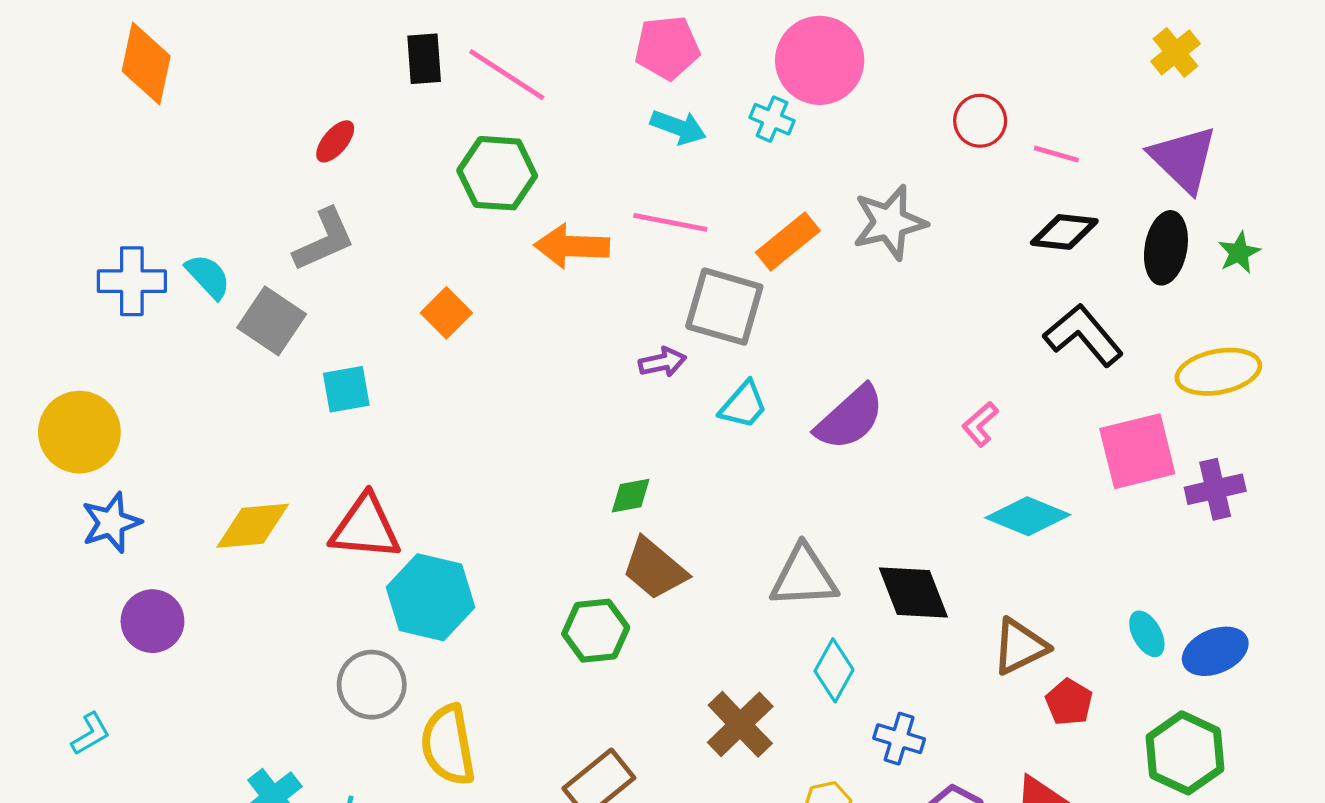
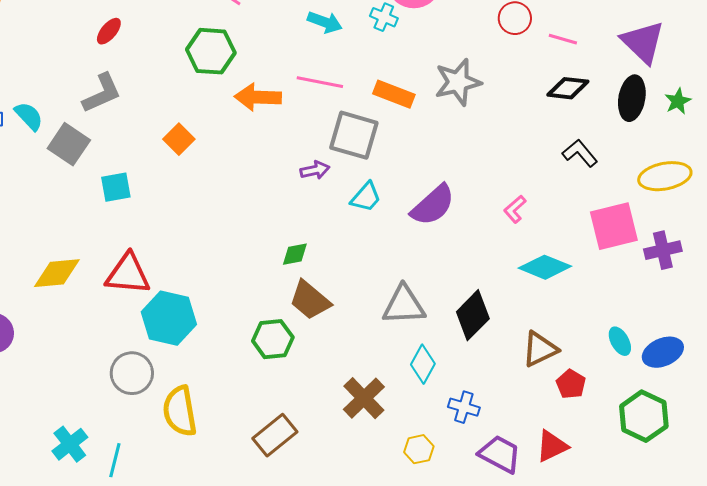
orange rectangle: (788, 241) -> (394, 94), turned 60
black L-shape: (1083, 335) -> (580, 153), size x0.7
black diamond: (913, 593) -> (473, 315), turned 66

